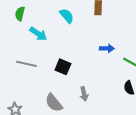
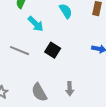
black square: (63, 67) -> (53, 50), moved

